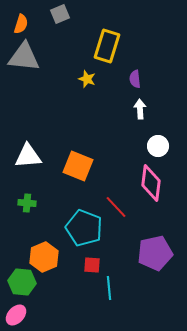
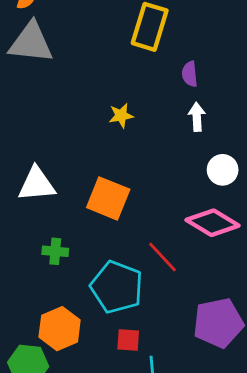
yellow star: (87, 79) -> (121, 116), moved, turned -30
pink diamond: (151, 183) -> (213, 223), turned -66
green cross: (27, 203) -> (55, 251), moved

